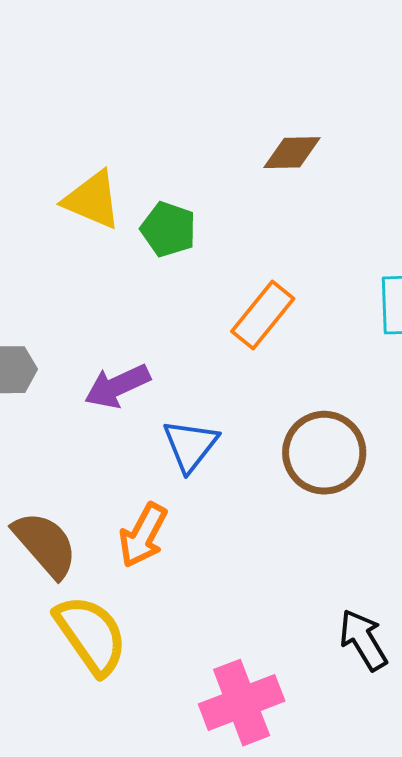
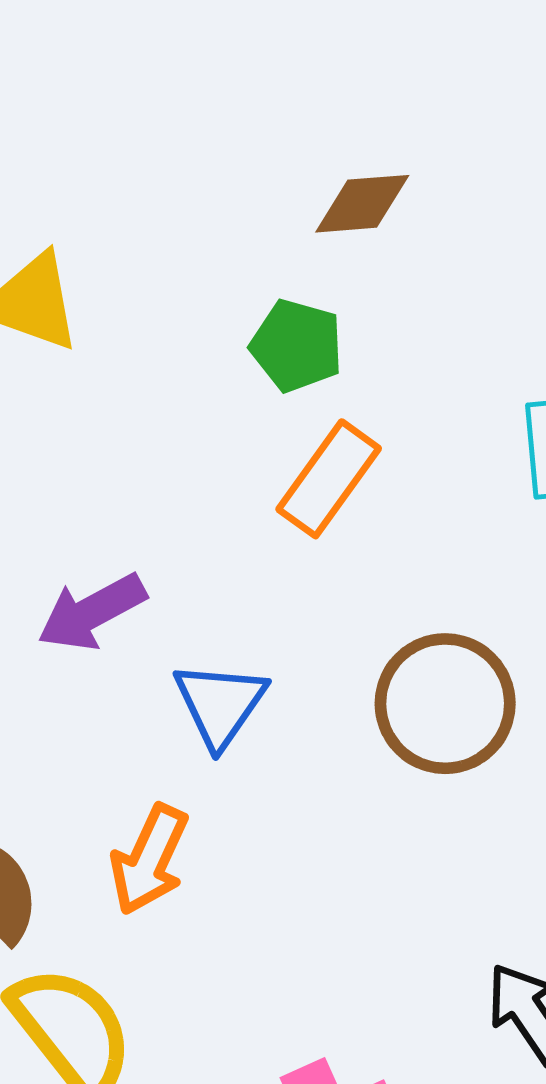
green pentagon: (168, 229) -> (297, 346), moved

